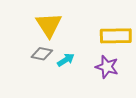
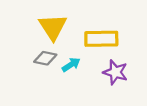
yellow rectangle: (116, 36) -> (101, 39), moved

